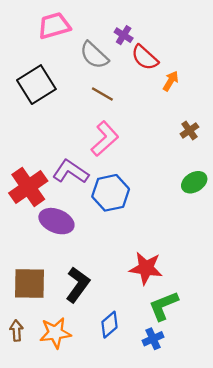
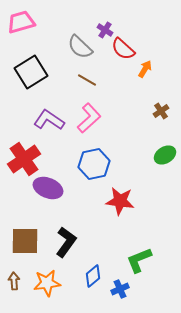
pink trapezoid: (54, 26) -> (21, 22), moved
purple L-shape: (71, 172) -> (49, 120), moved
red star: (146, 268) -> (120, 201), moved
blue cross: (153, 339) -> (120, 289), moved

